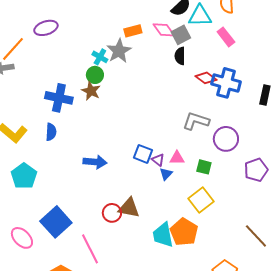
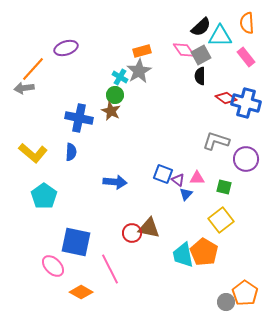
orange rectangle: (133, 31) -> (142, 51), moved
blue square: (56, 222) -> (76, 242), turned -36
pink ellipse: (22, 238) -> (53, 266), moved

